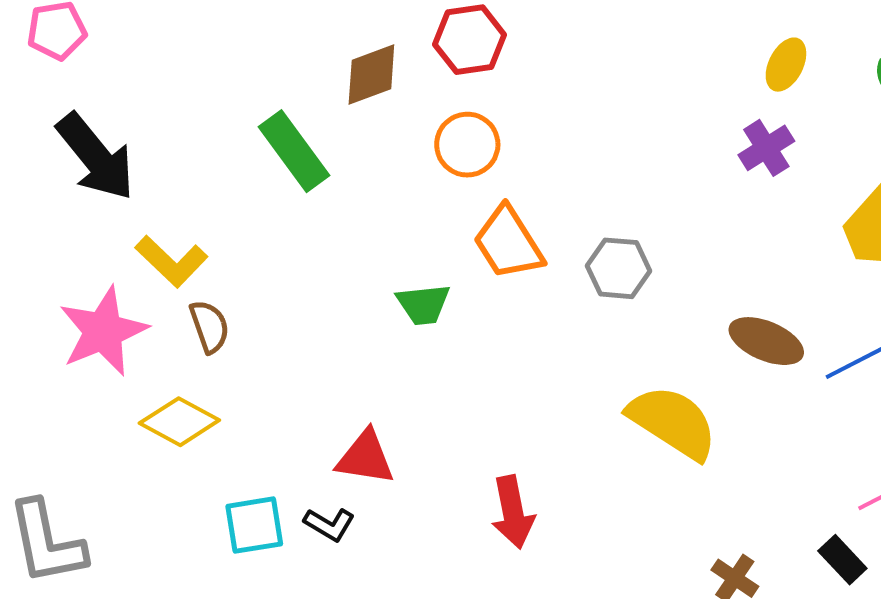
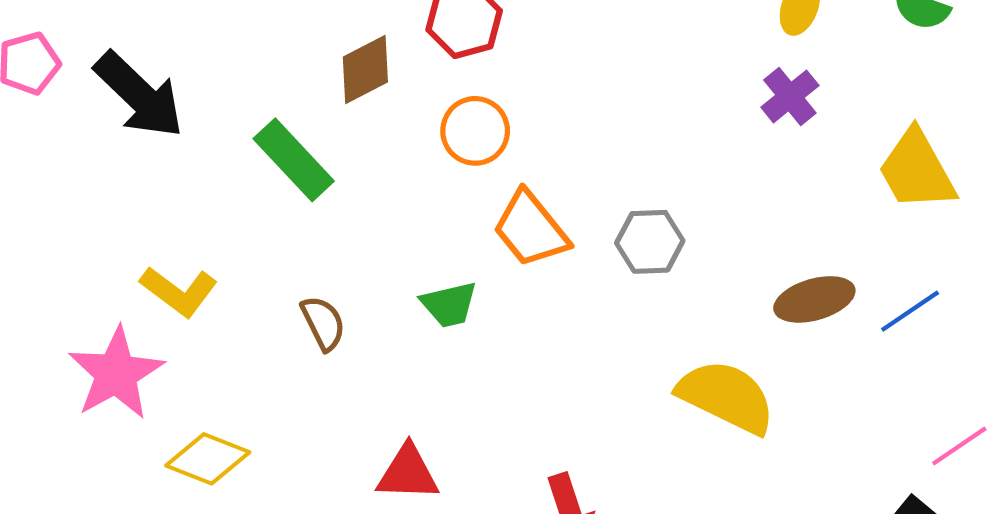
black arrow: (96, 157) -> (139, 95), moved
brown semicircle: (209, 327) -> (323, 323), moved
brown ellipse: (766, 341) -> (814, 299), turned -32

